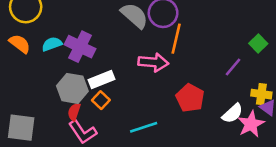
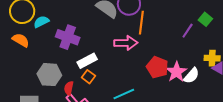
cyan semicircle: (52, 44) -> (41, 22), moved
purple line: (233, 67) -> (188, 31), moved
gray hexagon: (72, 88) -> (49, 75), moved
pink star: (251, 124) -> (176, 72), moved

